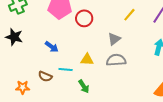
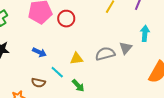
gray triangle: (114, 39) -> (126, 48), moved
cyan line: (66, 70) -> (57, 72), turned 48

